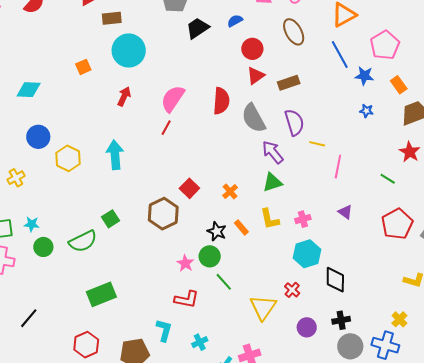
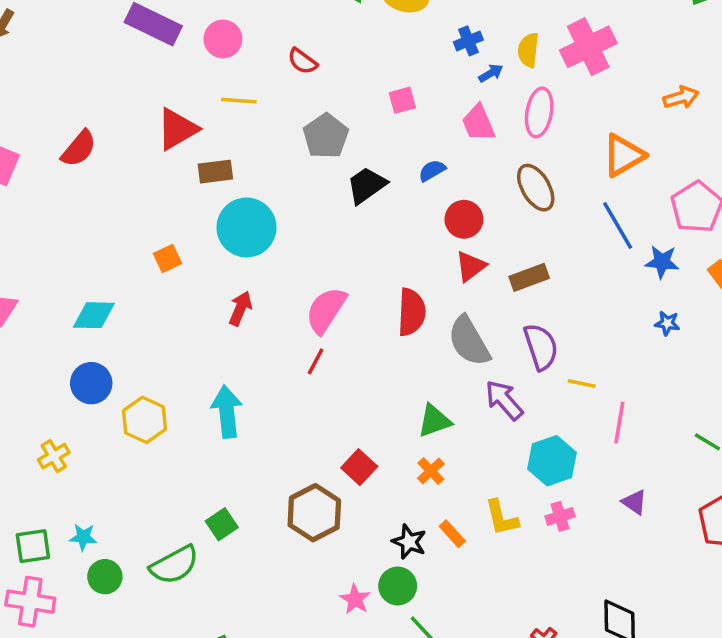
cyan diamond: (29, 90) -> (94, 315), moved
green triangle: (272, 182) -> (434, 421), moved
cyan hexagon: (307, 254) -> (552, 461), moved

